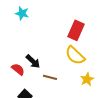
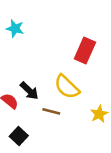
yellow semicircle: (75, 55) -> (67, 87), moved

